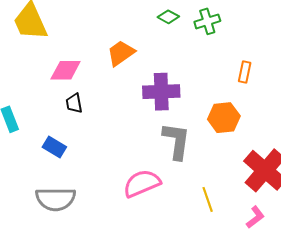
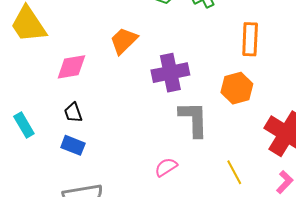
orange rectangle: (245, 72) -> (250, 39), size x1.5
black trapezoid: (74, 103) -> (73, 113), moved
pink semicircle: (142, 183) -> (166, 167), size x0.6

